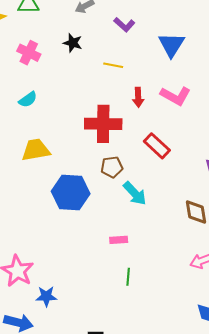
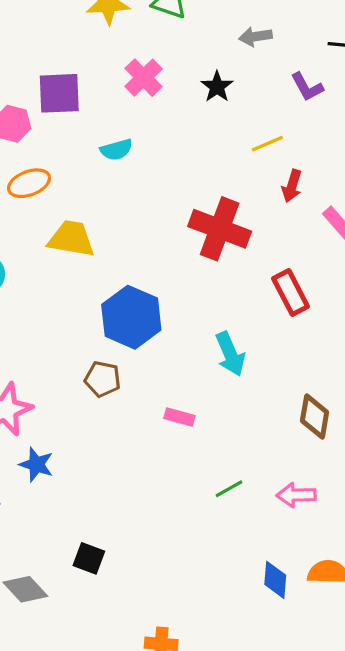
yellow line: (113, 65) -> (267, 144), turned -54
red arrow: (138, 97) -> (292, 186), moved
yellow trapezoid: (36, 150) -> (71, 239), moved
brown pentagon: (112, 167) -> (103, 379), moved
green line: (128, 277) -> (229, 489), moved, turned 36

